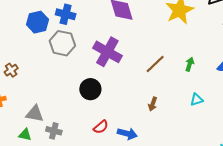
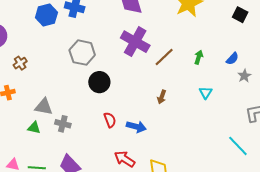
gray hexagon: (62, 43) -> (82, 53), moved
purple cross: (107, 52) -> (135, 42), moved
cyan triangle: (197, 100) -> (206, 93), turned -40
red semicircle: (101, 127) -> (110, 120), turned -70

